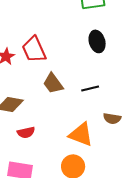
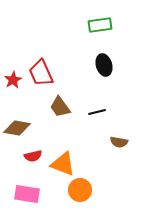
orange triangle: (81, 134) -> (63, 164), moved

